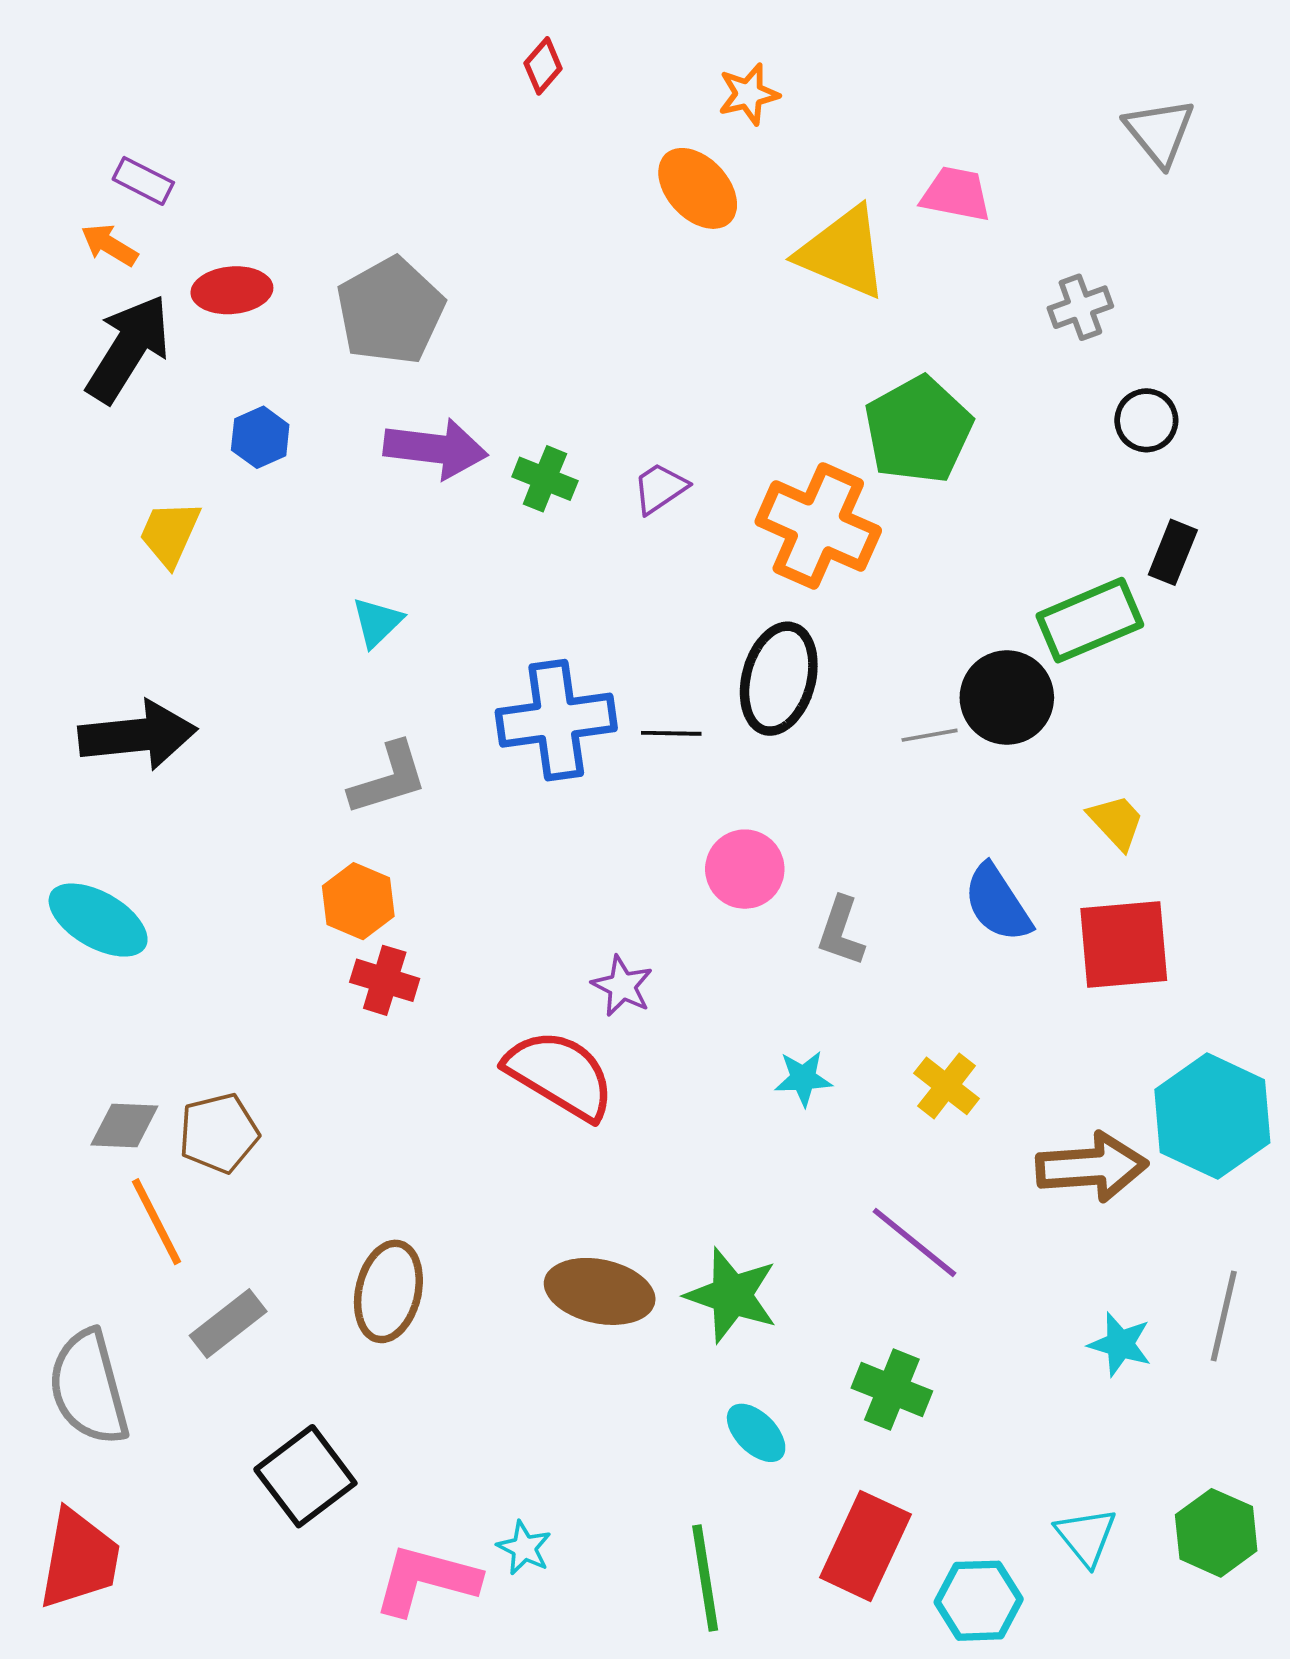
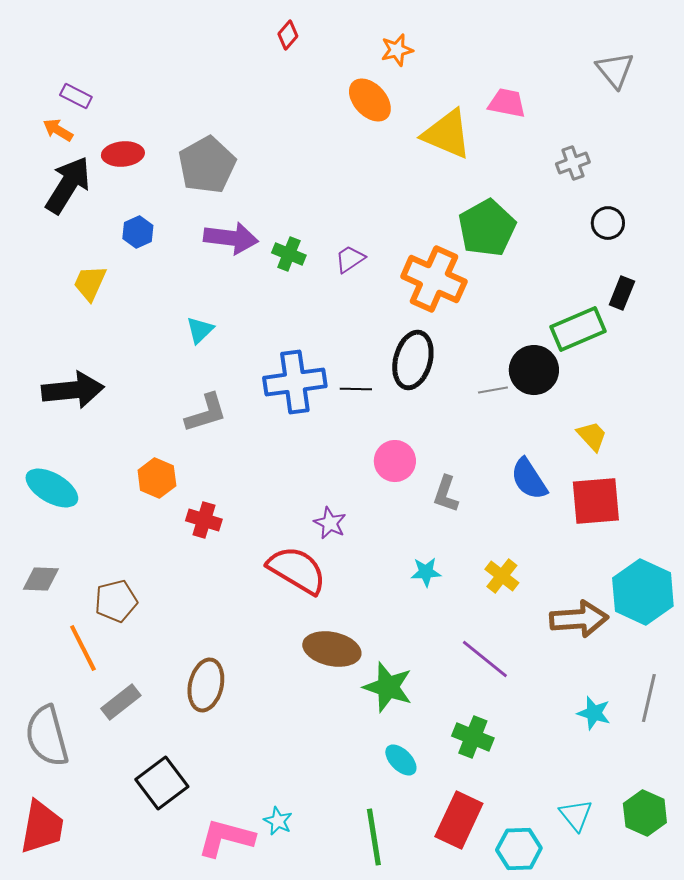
orange hexagon: (358, 901) -> (157, 478), moved
gray diamond: (124, 1126) -> (41, 579), moved
brown ellipse: (600, 1291) -> (332, 649), moved

